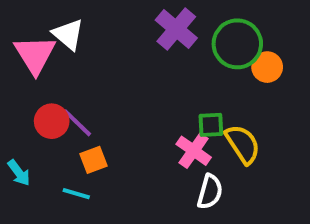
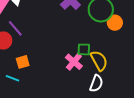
purple line: (77, 123) -> (15, 28), moved
white semicircle: (210, 192) -> (96, 83), moved

